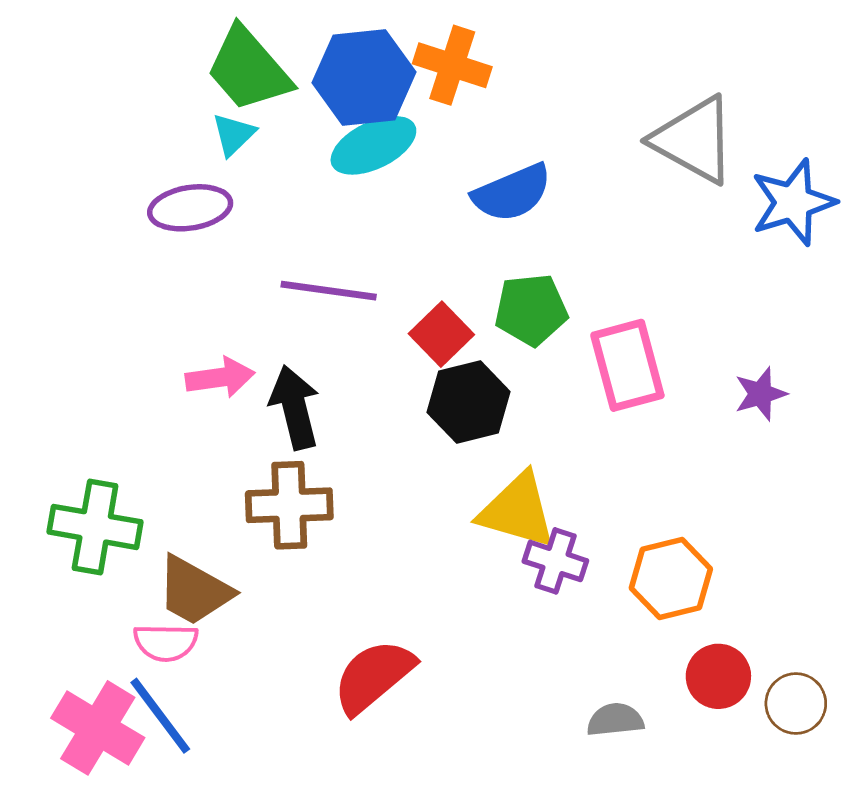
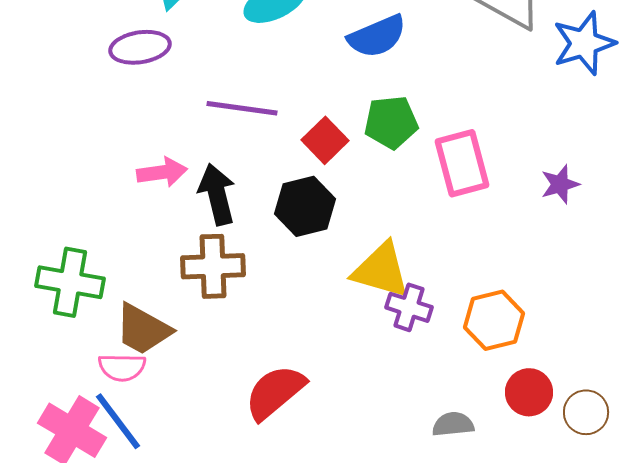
black hexagon: (469, 402) -> (305, 206), moved

